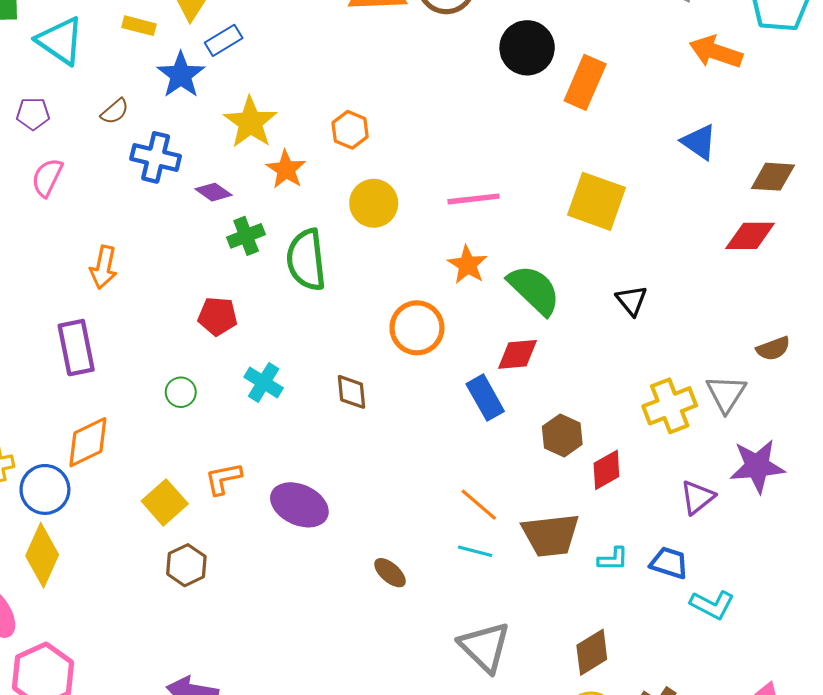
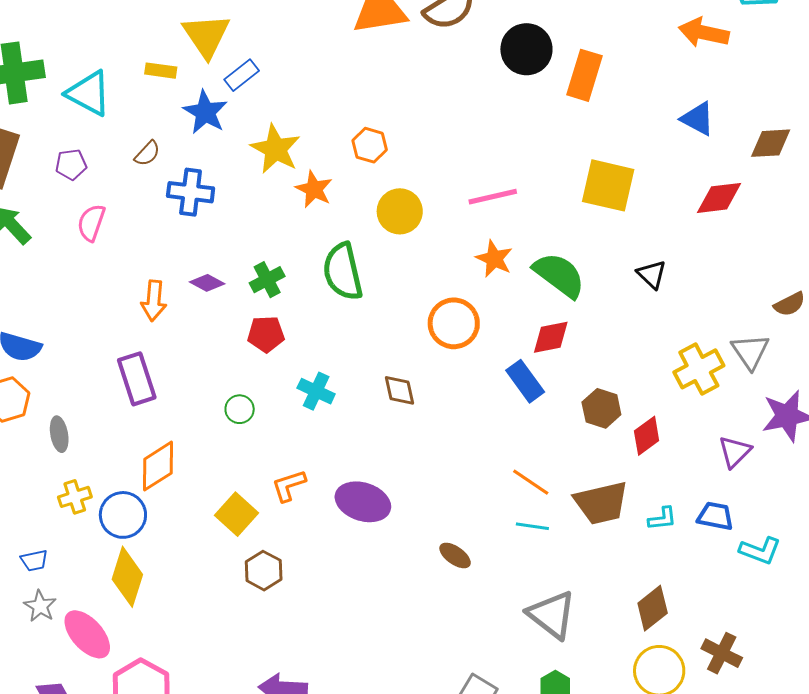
purple diamond: (214, 192) -> (207, 283), moved
green cross: (246, 236) -> (267, 280), moved
red diamond: (750, 236) -> (719, 198), moved

